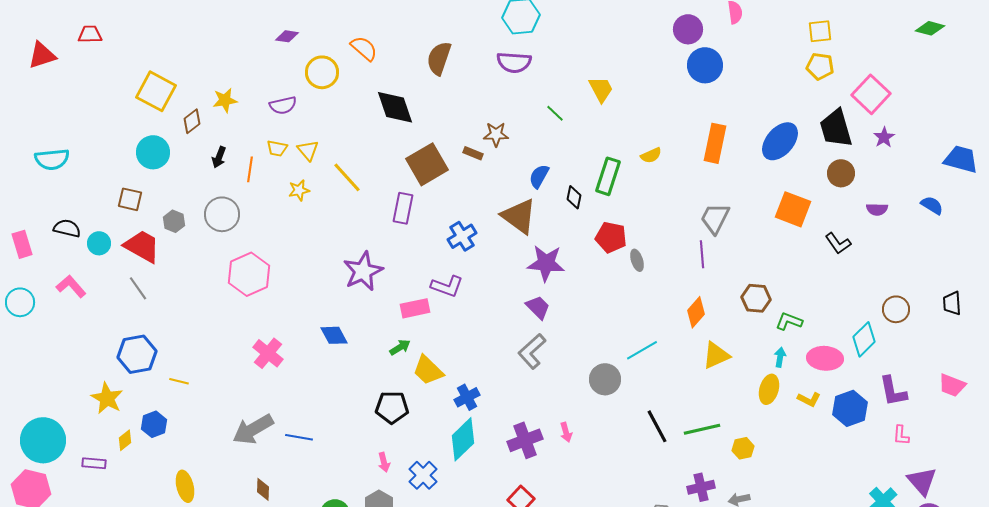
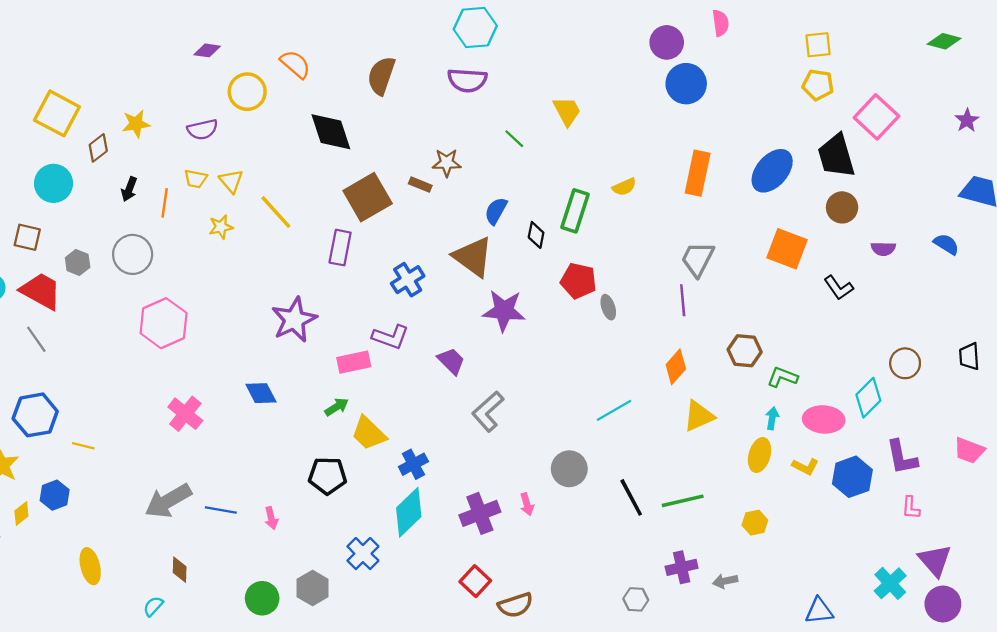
purple star: (884, 137) -> (967, 120), moved
purple trapezoid: (538, 307) -> (451, 361), moved
gray circle: (605, 379) -> (569, 469), moved
yellow hexagon: (743, 448) -> (755, 523), moved
pink arrow: (384, 462) -> (271, 518), moved

